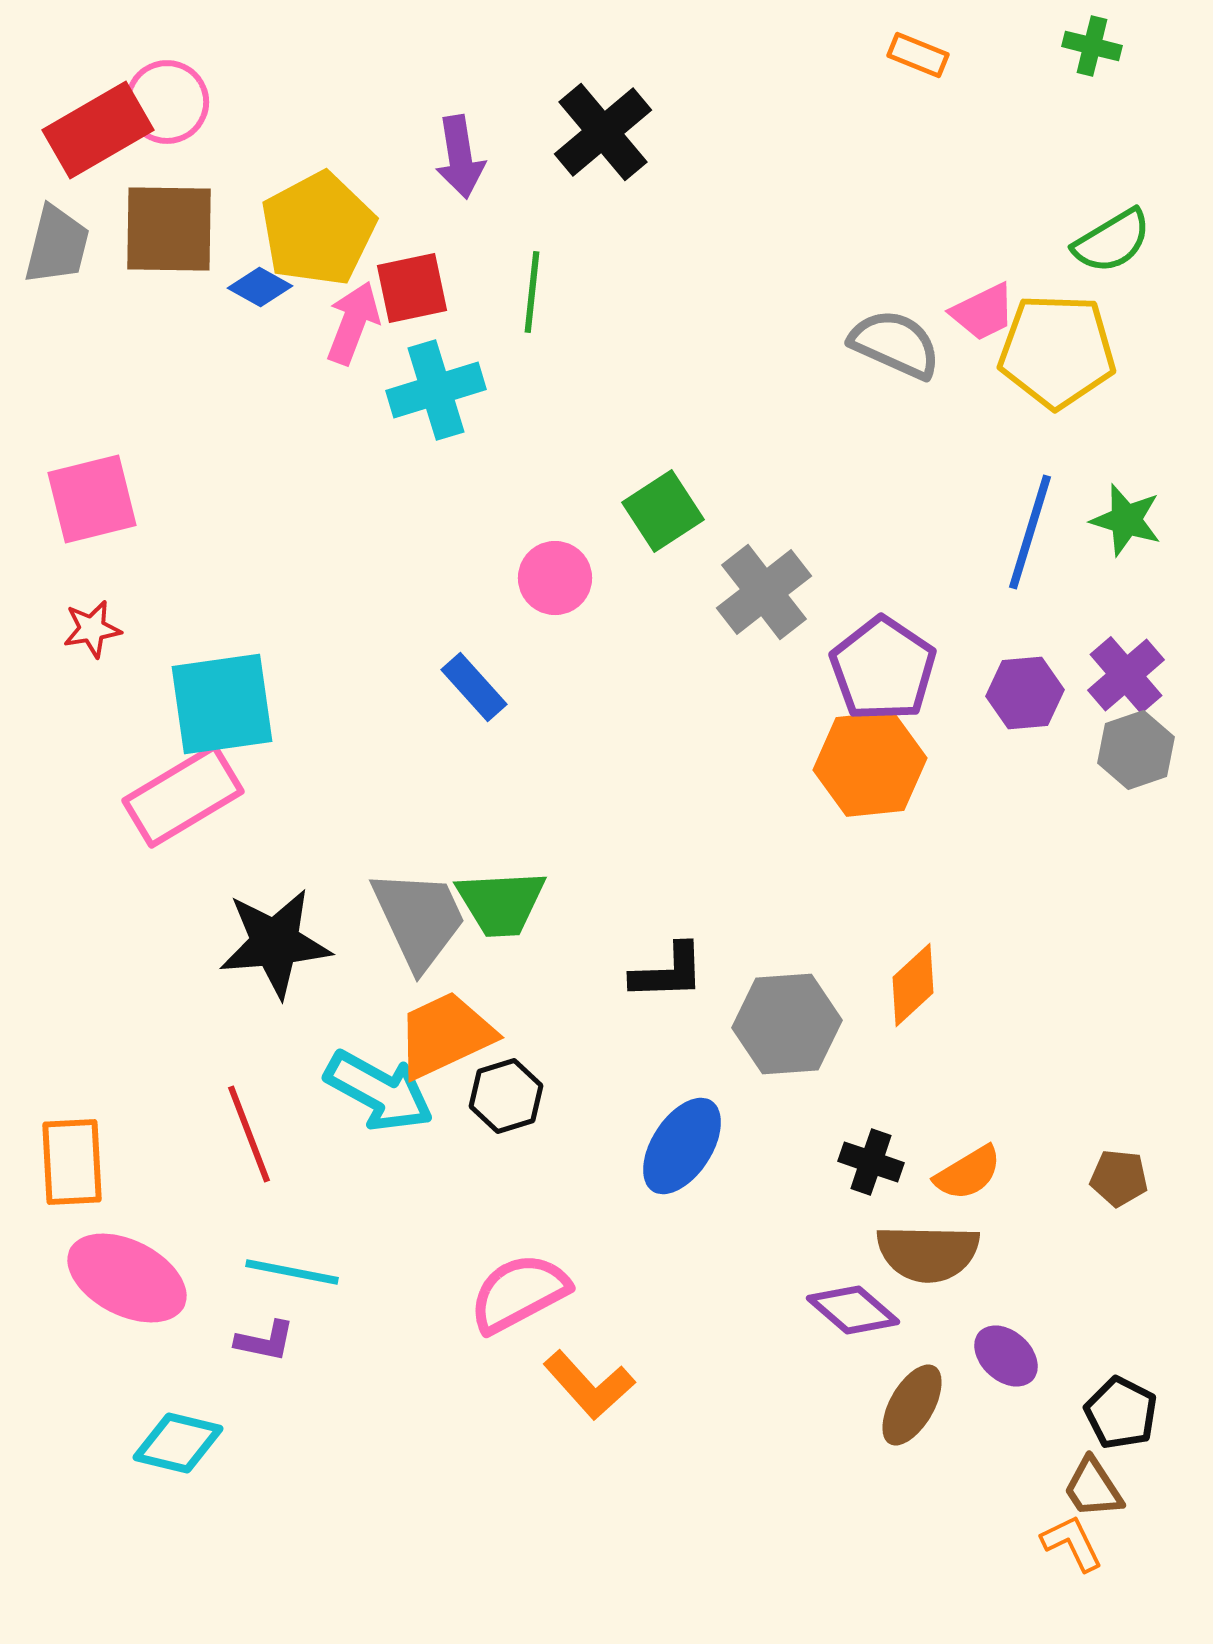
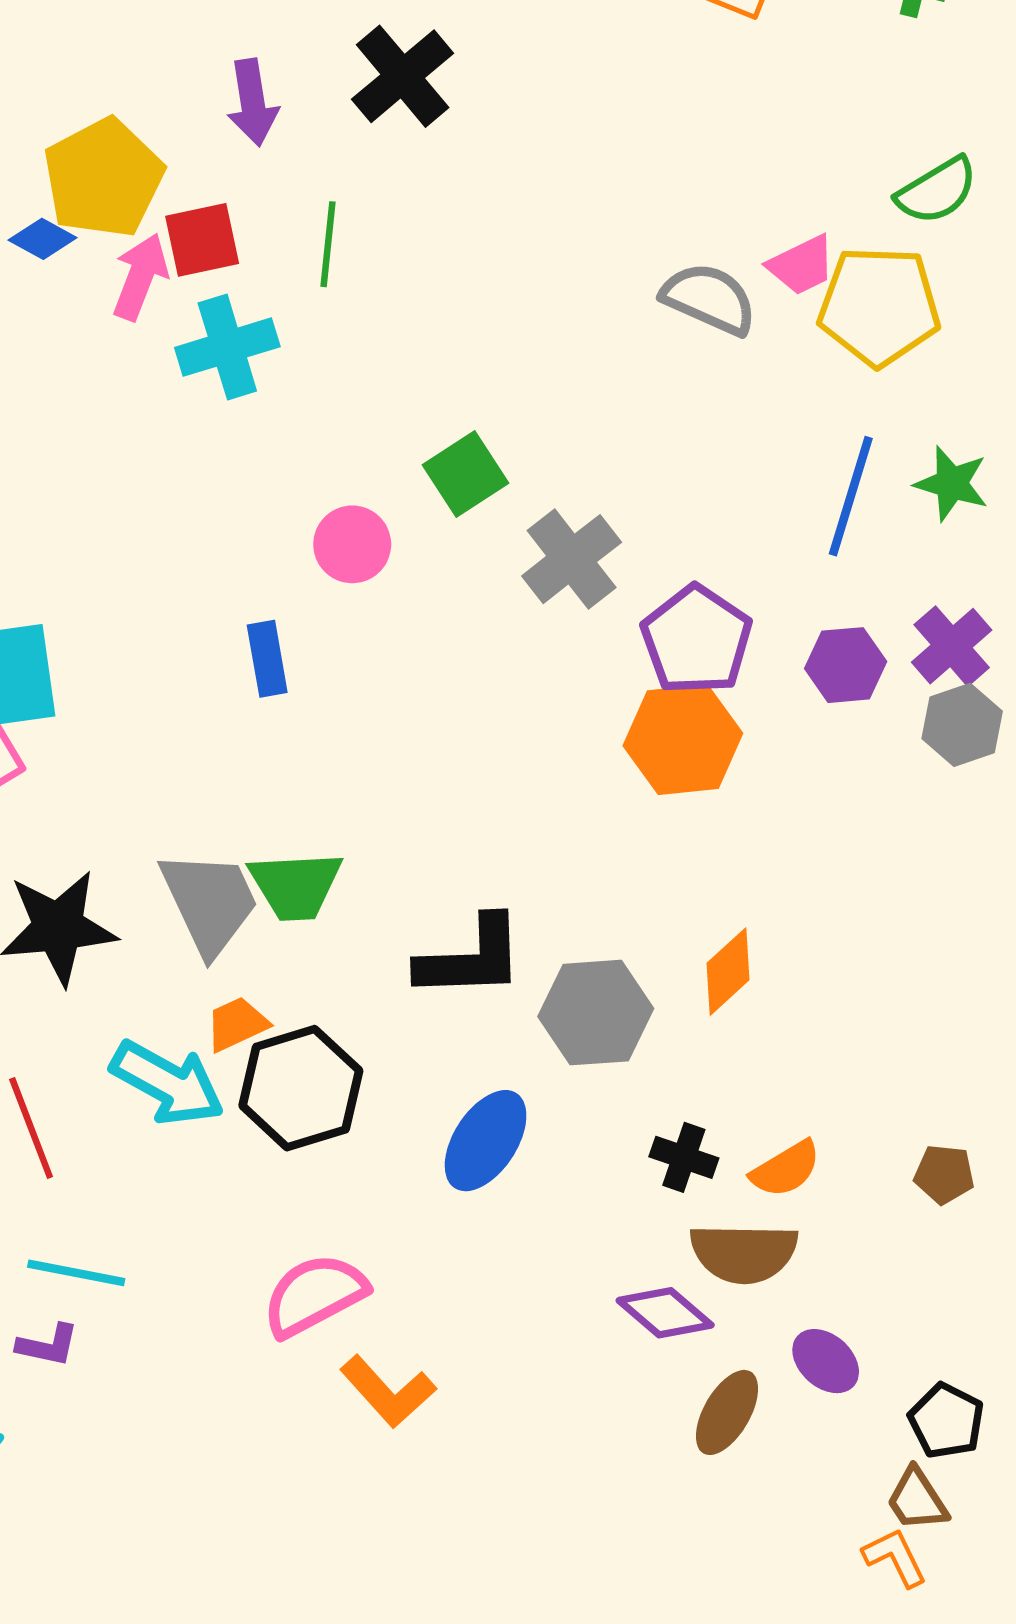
blue rectangle: (474, 687) -> (267, 659), turned 32
black L-shape: (668, 972) -> (471, 958), size x1.4
orange trapezoid: (445, 1035) -> (237, 1024), size x0.6
black hexagon: (506, 1096) -> (301, 1088), size x1.6

